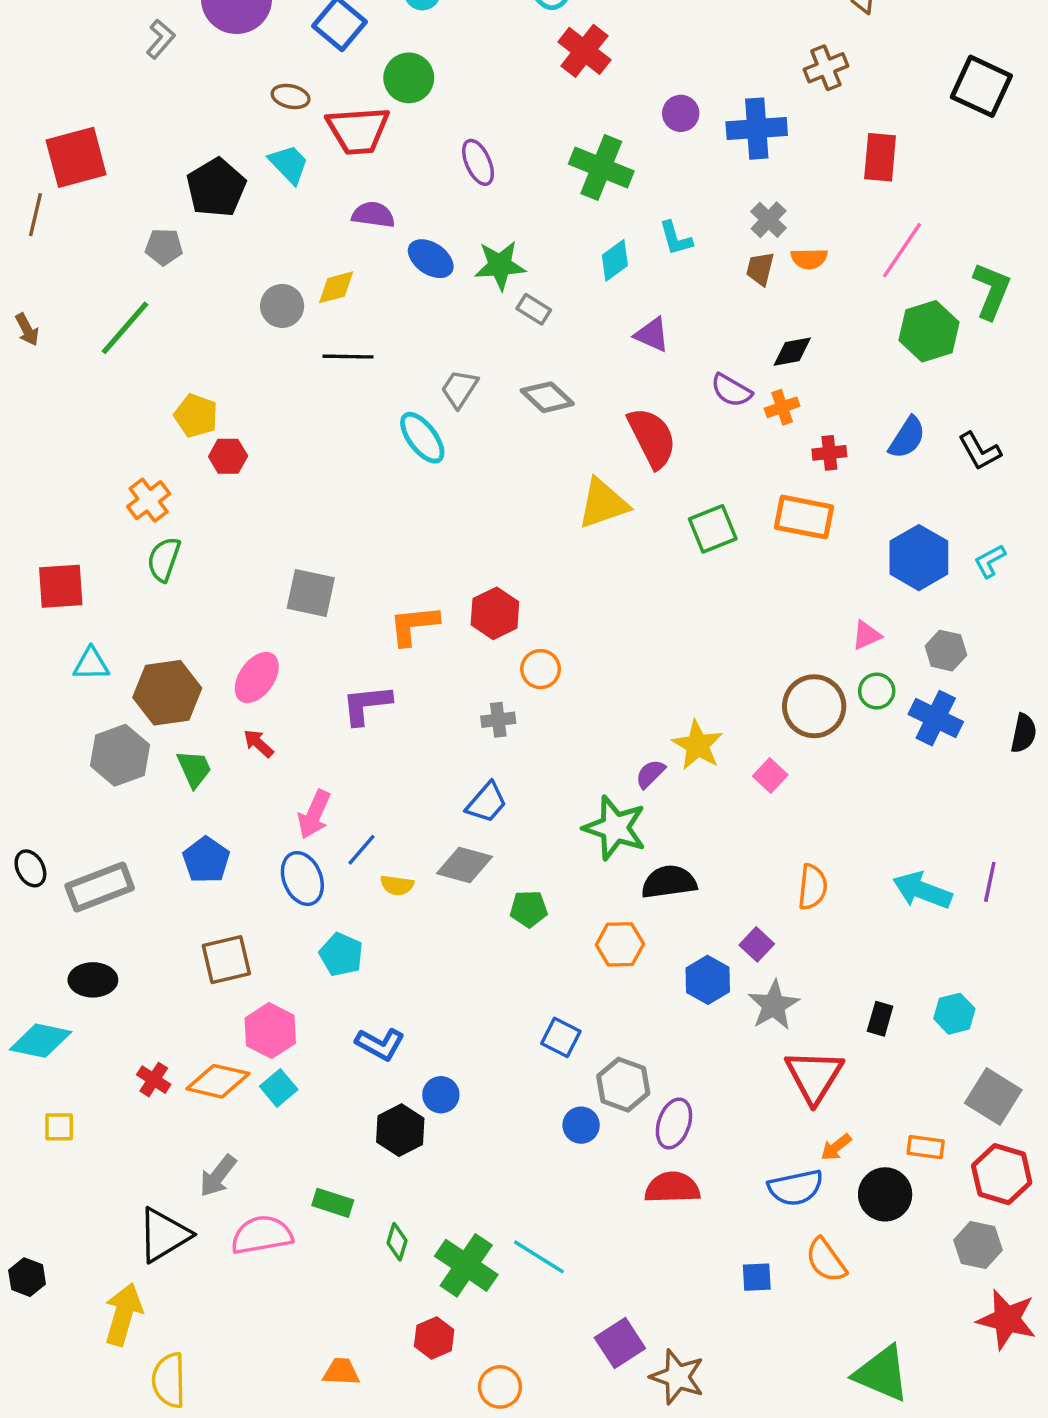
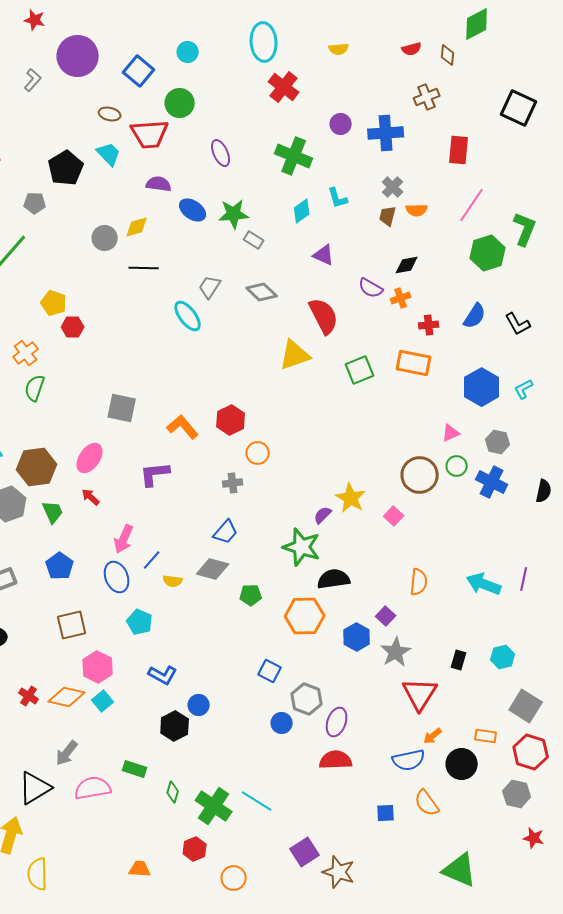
orange L-shape: (414, 625) -> (183, 427), turned 56
orange hexagon: (620, 944) -> (305, 616), size x1.4
red star: (1007, 1319) -> (534, 838), size x0.6

